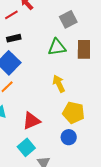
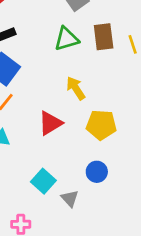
red triangle: (31, 121) -> (50, 123), moved
blue circle: (69, 137) -> (97, 172), moved

